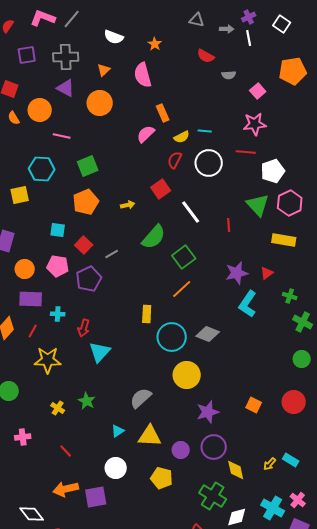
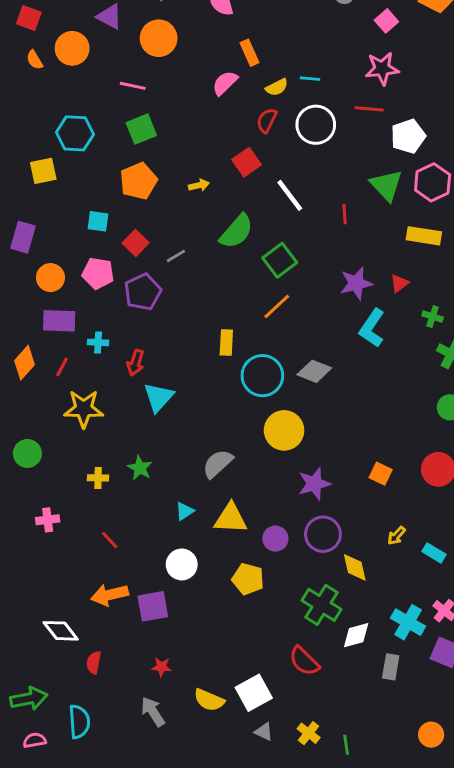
pink line: (62, 136) -> (133, 86), moved
yellow cross: (58, 408) -> (98, 478), turned -32
yellow arrow: (270, 464) -> (396, 536), moved

